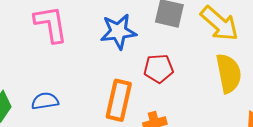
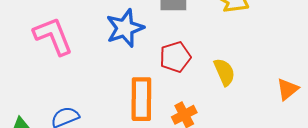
yellow semicircle: (229, 73) -> (224, 72), moved, size x0.7

